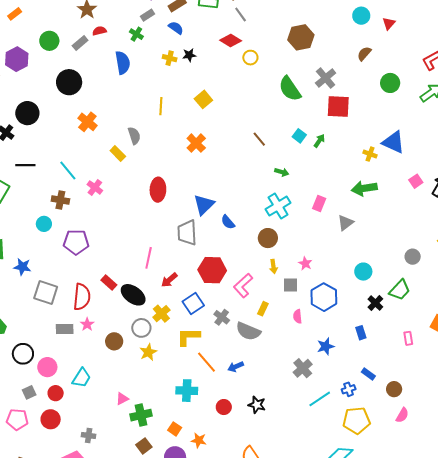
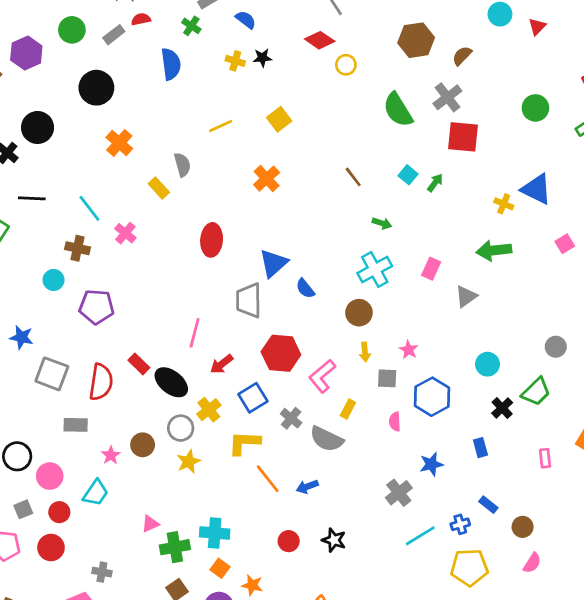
brown semicircle: (364, 54) -> (462, 56), moved
yellow line: (161, 106) -> (221, 126), turned 60
pink star: (87, 324) -> (111, 455), moved
cyan cross: (187, 391) -> (215, 533), moved

